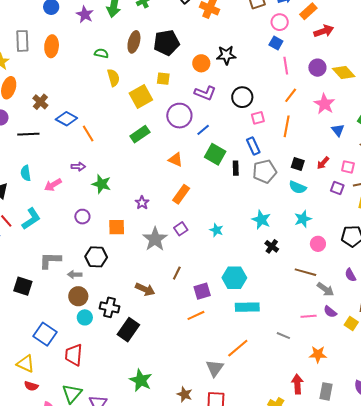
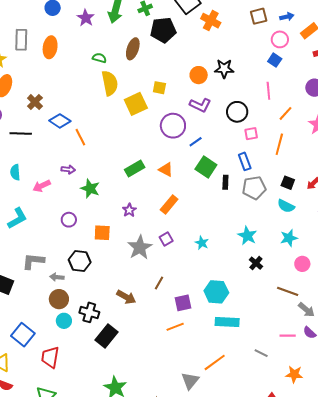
black pentagon: (166, 43) -> (163, 30), moved
pink line: (286, 66) -> (268, 91), moved
yellow semicircle: (113, 78) -> (110, 83), size x1.4
green rectangle: (140, 134) -> (135, 168), moved

